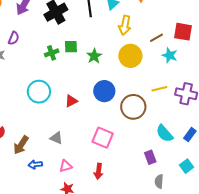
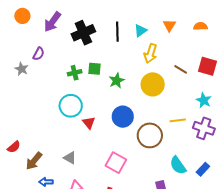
brown line: (157, 38) -> (181, 69), turned 56
cyan star: (170, 55) -> (204, 100), moved
cyan circle: (39, 92) -> (71, 106), moved
red triangle: (71, 101) -> (89, 123), turned -48

